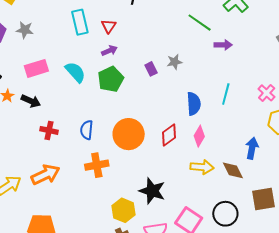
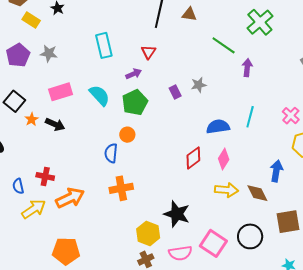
red triangle: (109, 26) -> (148, 52), moved
purple arrow: (223, 45) -> (247, 68), turned -84
blue semicircle: (194, 104) -> (218, 127), turned -95
red cross: (49, 130) -> (45, 176), moved
orange circle: (129, 134) -> (127, 135), moved, size x0.5

